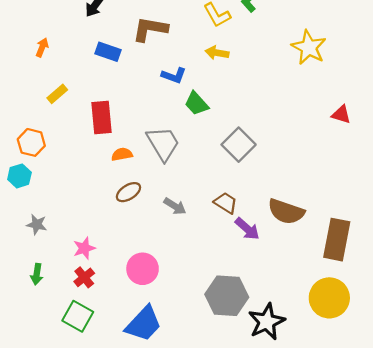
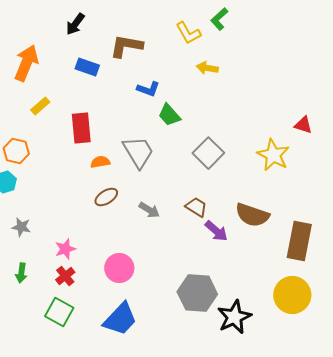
orange arrow: (42, 47) -> (26, 63), size x2.0
yellow star: (309, 47) -> (273, 155), moved
yellow arrow: (217, 53) -> (207, 68), moved

